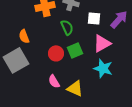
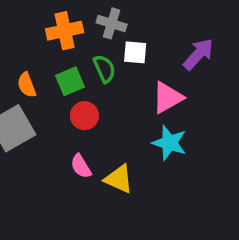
white square: (94, 18) -> (135, 52), moved
green square: (75, 50) -> (70, 81), moved

